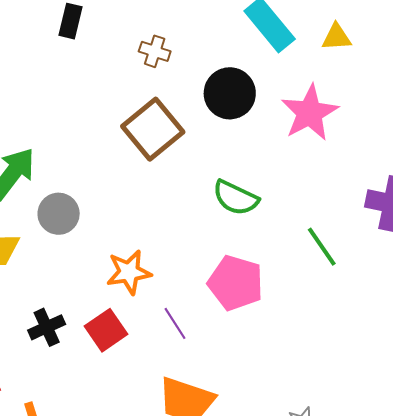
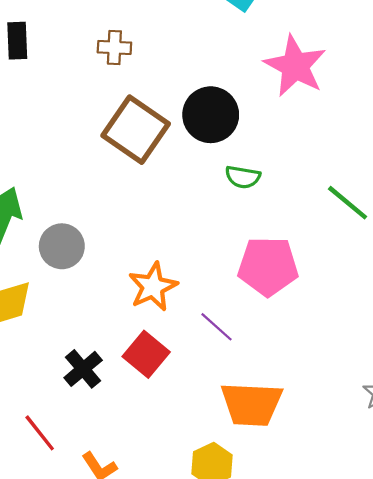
black circle: (230, 93) -> (211, 115), moved
green semicircle: (236, 198) -> (243, 177), size x0.7

